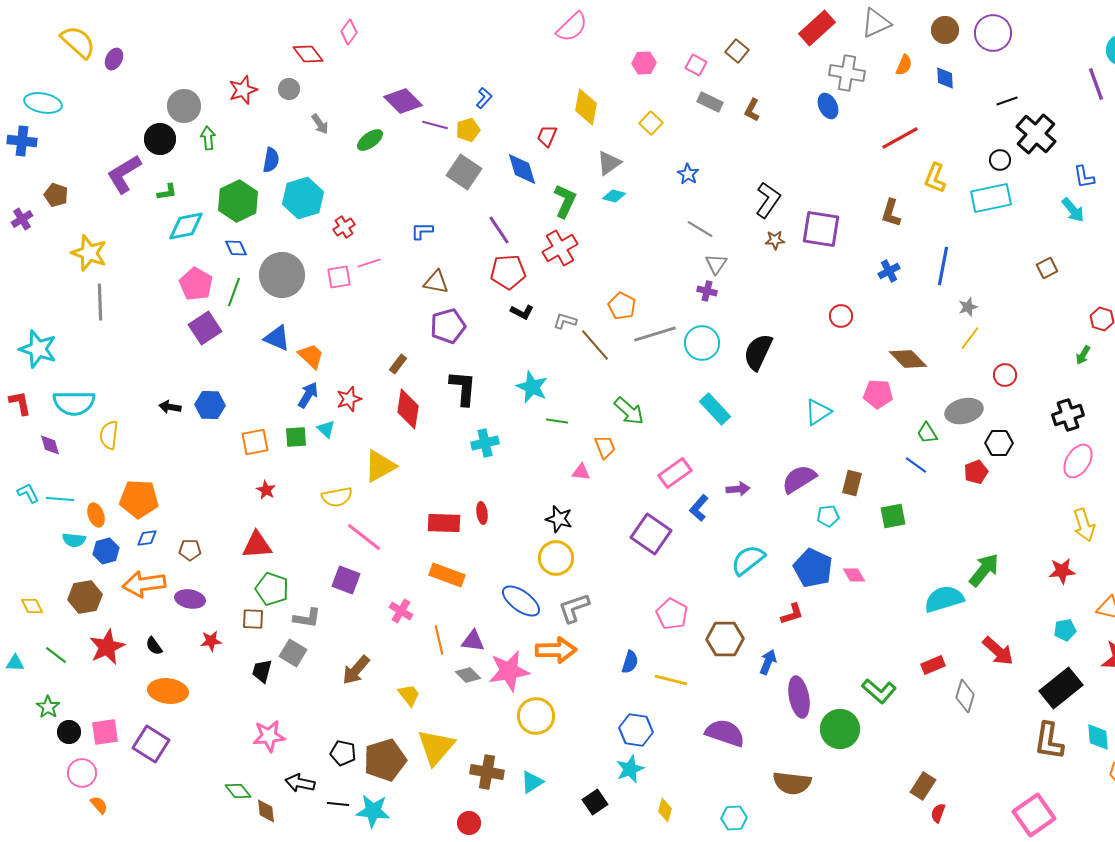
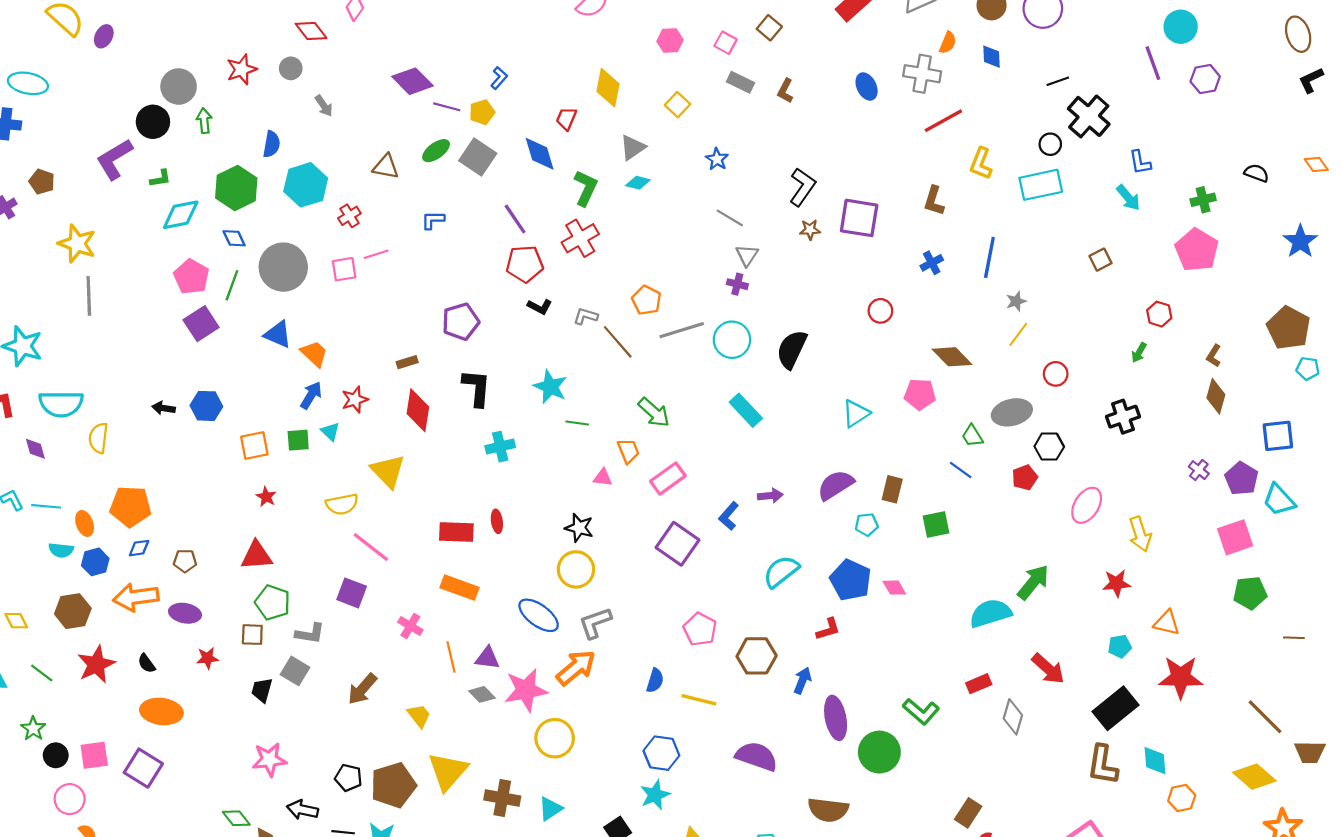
gray cross: (847, 73) -> (922, 74), moved
green ellipse: (370, 140) -> (436, 151), moved
brown triangle: (436, 282) -> (386, 167), moved
brown rectangle: (398, 364) -> (407, 362), turned 36
pink ellipse: (1078, 461) -> (1087, 505), moved
yellow triangle: (380, 466) -> (388, 471), turned -45
pink rectangle: (675, 473) -> (668, 479), moved
orange arrow: (556, 650) -> (576, 668), turned -39

